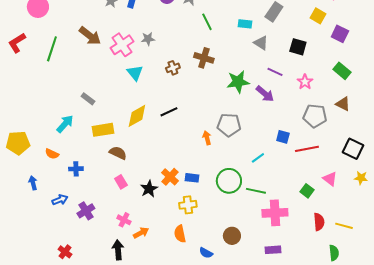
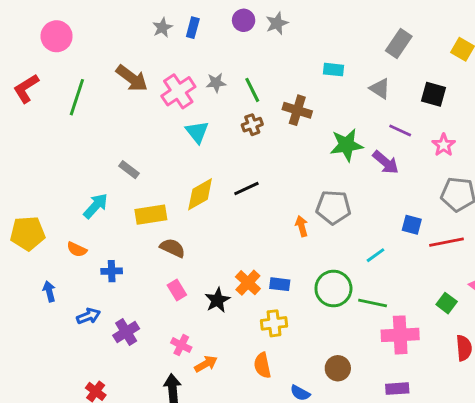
green line: (207, 22) -> (252, 90), moved
cyan rectangle: (245, 24) -> (333, 70), moved

